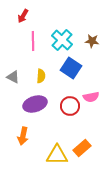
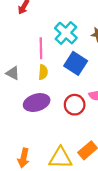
pink line: (33, 41) -> (41, 48), moved
orange arrow: (23, 136) -> (24, 158), moved

